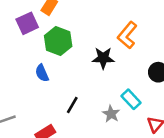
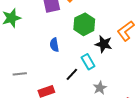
green hexagon: (58, 41) -> (84, 24), moved
cyan rectangle: (131, 99) -> (88, 62), moved

